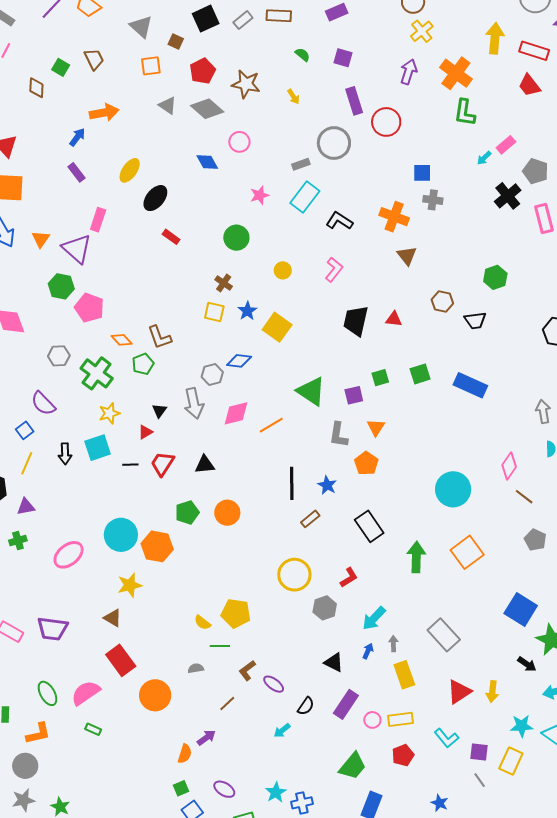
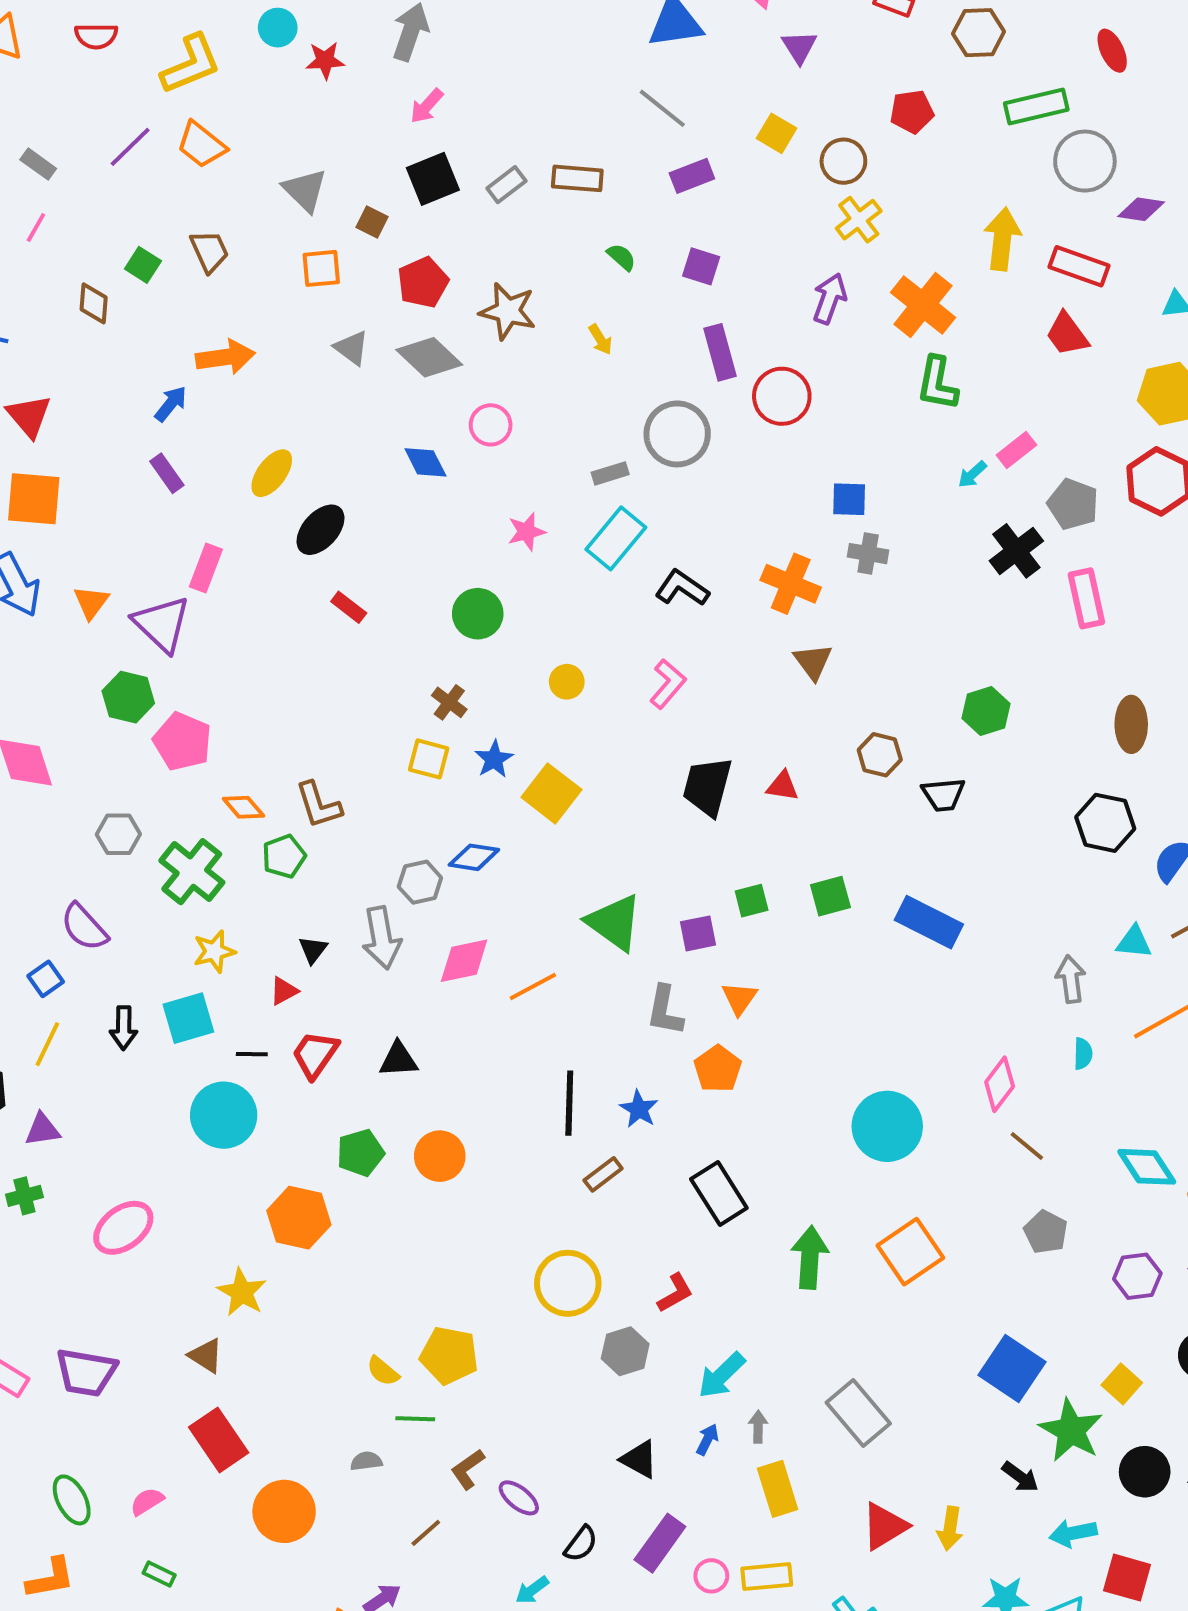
cyan circle: (121, 535) -> (224, 1115), moved
yellow star: (130, 585) -> (242, 1292), turned -30
pink semicircle: (86, 693) -> (147, 1501), size x0.6

